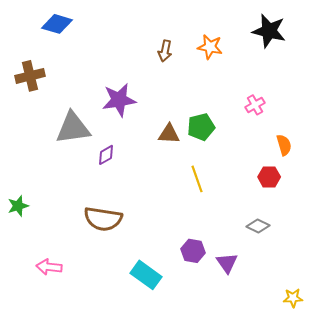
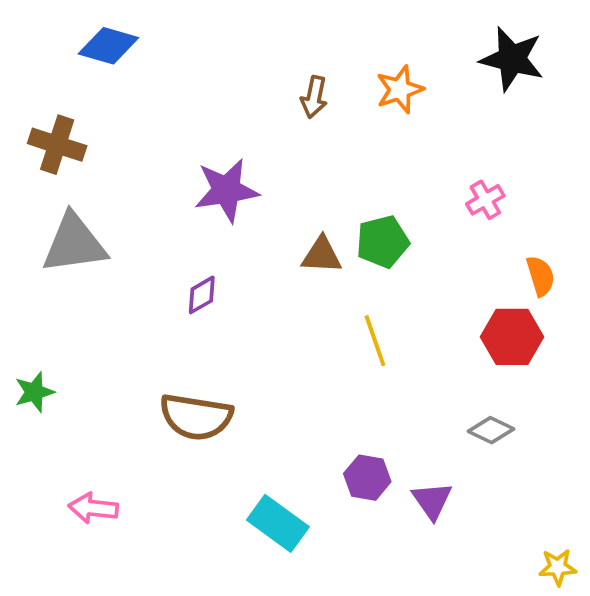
orange star: (210, 47) -> (400, 89), turned -30
brown cross: (30, 76) -> (57, 145), turned 32
gray triangle: (73, 128) -> (74, 244), moved
red hexagon: (269, 177) -> (512, 337), size x1.4

